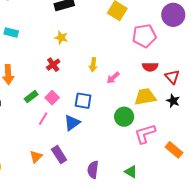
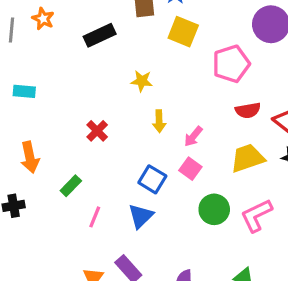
yellow star: (61, 38) -> (142, 81), moved
pink square: (52, 98) -> (190, 169), moved
blue square: (83, 101) -> (152, 179), turned 30
green circle: (124, 117) -> (214, 209), moved

